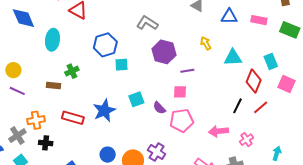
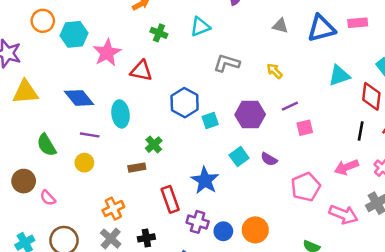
blue triangle: (229, 16) -> (321, 28), size x1.4
yellow arrow: (206, 43) -> (275, 71), moved
purple hexagon: (164, 52) -> (250, 115), moved
purple line: (17, 91) -> (90, 135), moved
pink square: (180, 92) -> (305, 128), moved
red rectangle: (73, 118) -> (170, 199), turned 70
orange cross: (36, 120) -> (113, 209), moved
pink pentagon: (182, 120) -> (306, 187), moved
purple cross: (157, 152) -> (198, 222), moved

